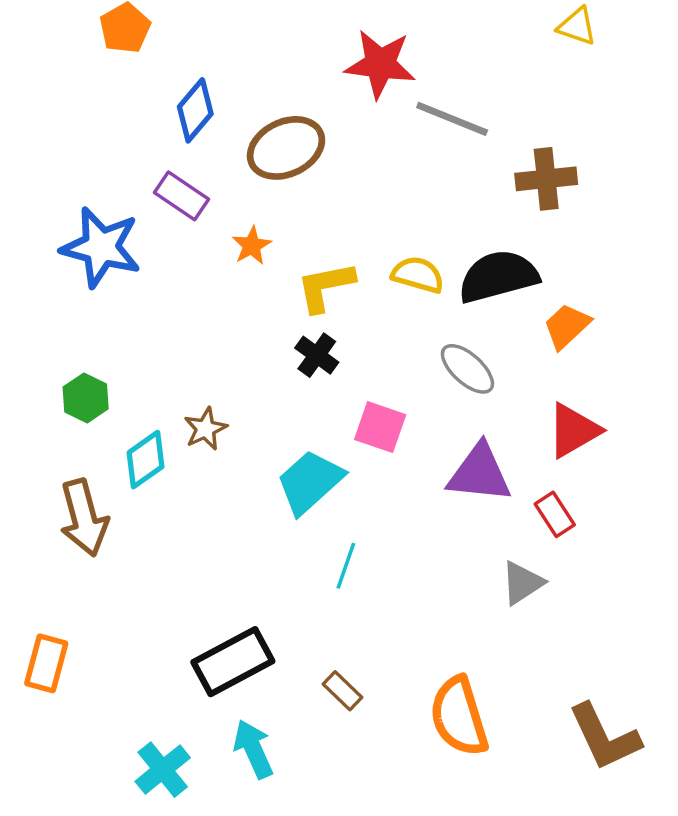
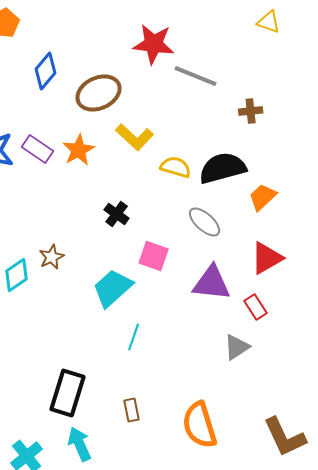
brown cross: (546, 179) -> (251, 111), size x0.7
purple rectangle: (182, 196) -> (38, 149), moved
orange star: (252, 246) -> (79, 150), size x1.4
yellow L-shape: (325, 287) -> (135, 137), moved, turned -126
black rectangle: (233, 662) -> (68, 393), turned -45
brown rectangle: (342, 691) -> (132, 410), turned 35

